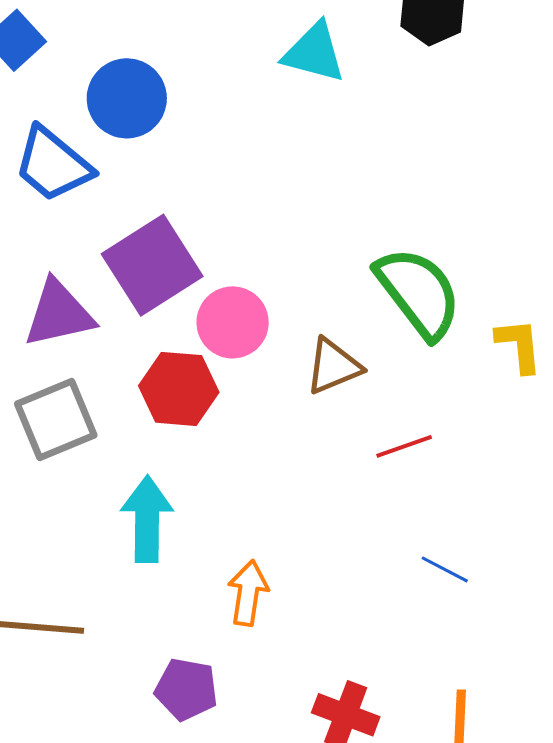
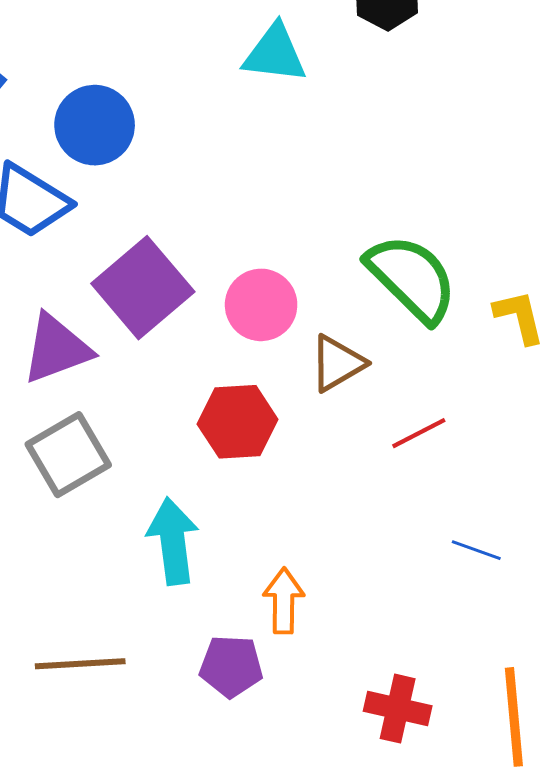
pink circle: (233, 322) -> (261, 305), moved
red hexagon: (179, 389) -> (238, 422), moved
purple pentagon: (186, 689) -> (231, 666), moved

